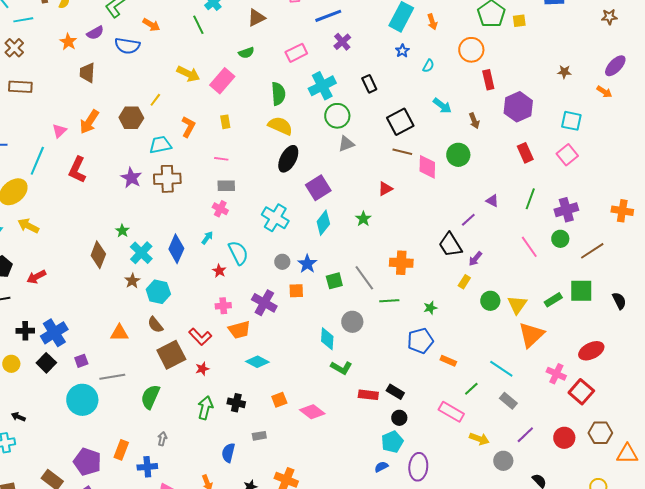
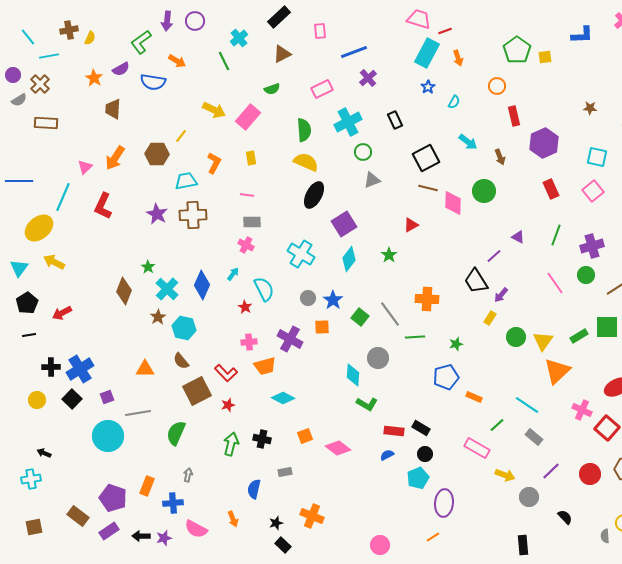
orange circle: (471, 50) -> (497, 86), size x0.7
green circle: (337, 116) -> (363, 152), size x0.7
green square: (334, 281) -> (360, 317), turned -36
blue semicircle: (381, 467) -> (387, 455), moved

